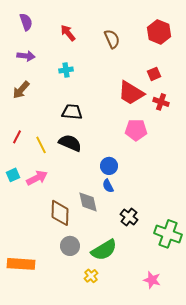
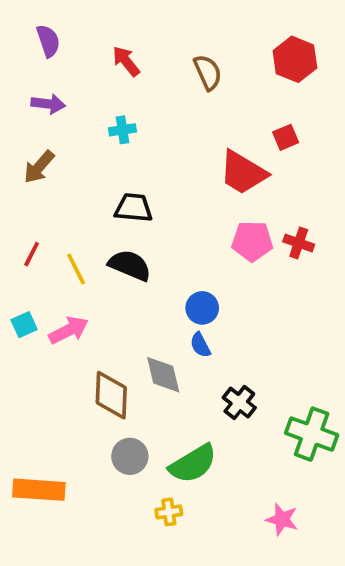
red cross: (161, 102) -> (299, 243), moved
yellow cross: (91, 276) -> (169, 512), turned 32

